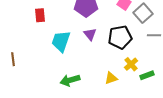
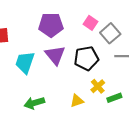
purple triangle: (90, 34) -> (55, 55), size x1.5

